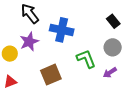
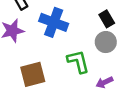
black rectangle: (113, 21) -> (107, 19), moved
gray circle: (113, 47) -> (106, 42), moved

